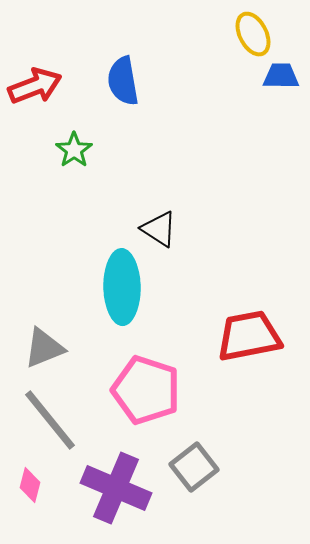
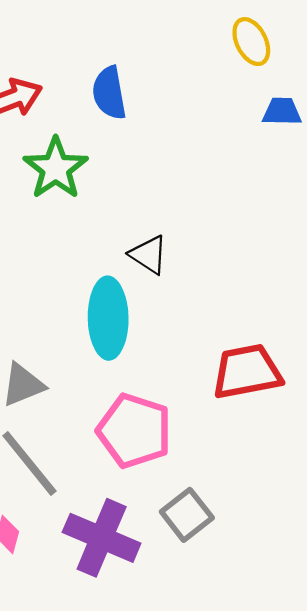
blue trapezoid: (281, 76) -> (282, 111), moved
green star: (74, 150) -> (56, 168), size x1.6

